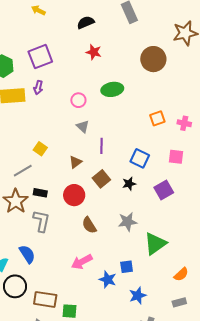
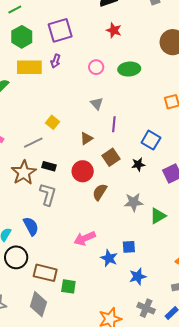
pink circle: (78, 100) -> (96, 67), moved
brown semicircle: (89, 225) -> (100, 192), moved, turned 60
green triangle: (155, 244) -> (158, 216), moved, size x0.7

